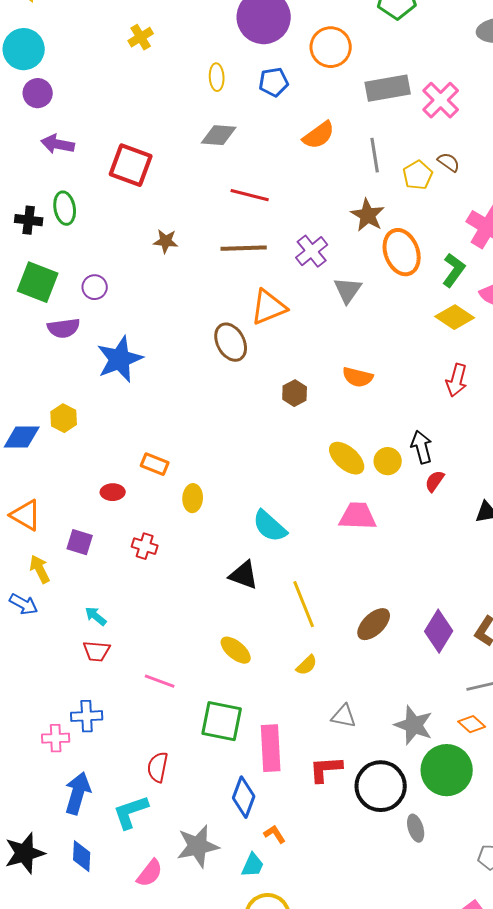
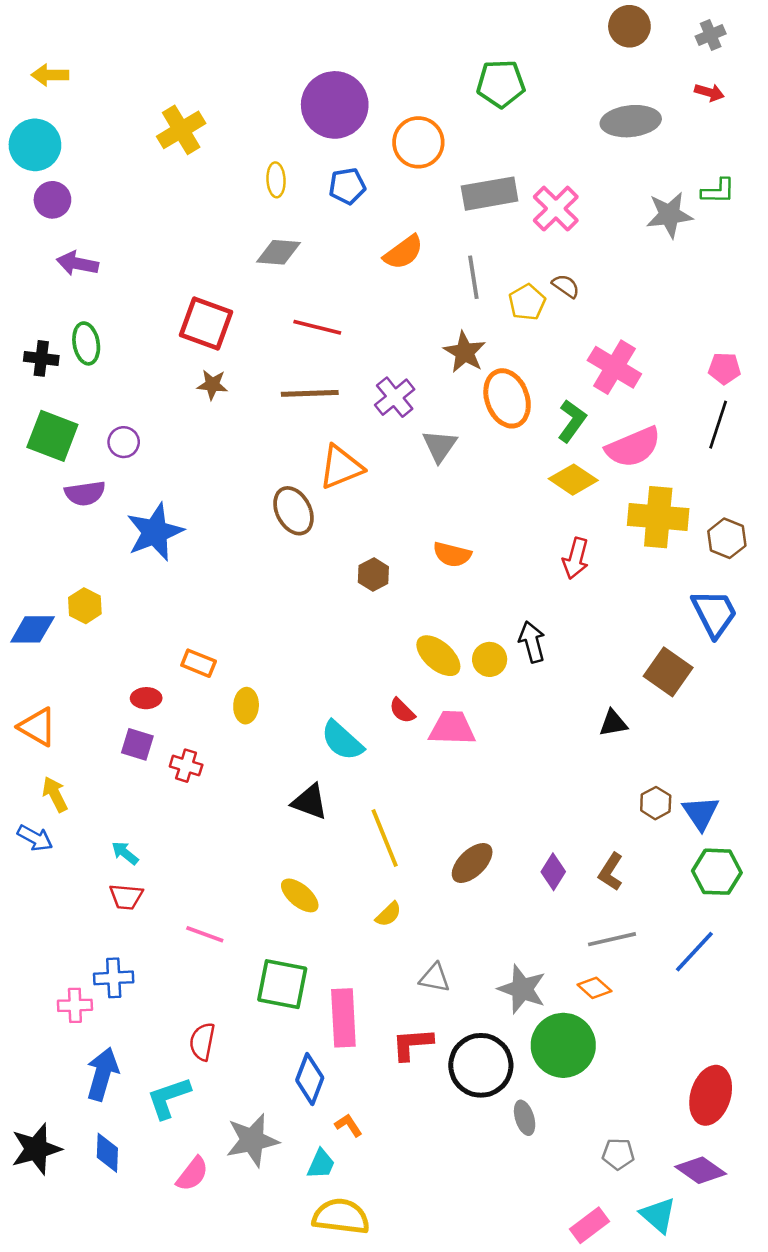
yellow cross: (141, 37) -> (181, 130), size x1.5
red square: (131, 165) -> (206, 323), moved
red semicircle: (435, 481) -> (402, 711), moved, turned -80
purple square: (80, 542) -> (137, 744), moved
purple diamond: (439, 631) -> (553, 872), size x0.7

